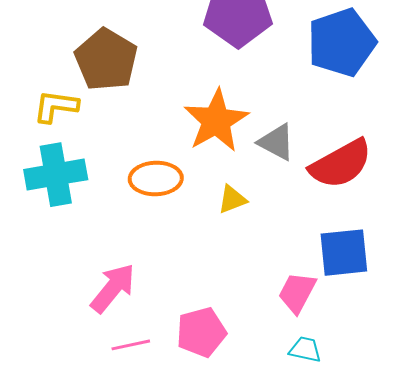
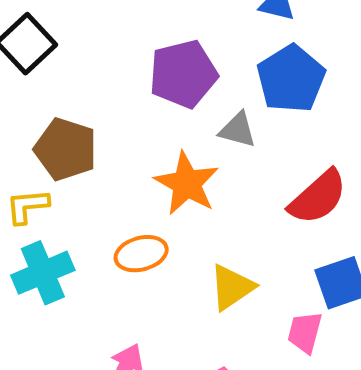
gray triangle: (276, 142) -> (238, 130), moved
yellow triangle: (232, 199) -> (232, 287), moved, size x1.6

